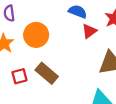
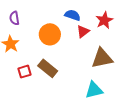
orange circle: (36, 35) -> (50, 34), moved

